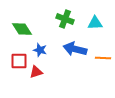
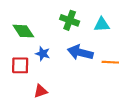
red triangle: (36, 72) -> (41, 91), moved

